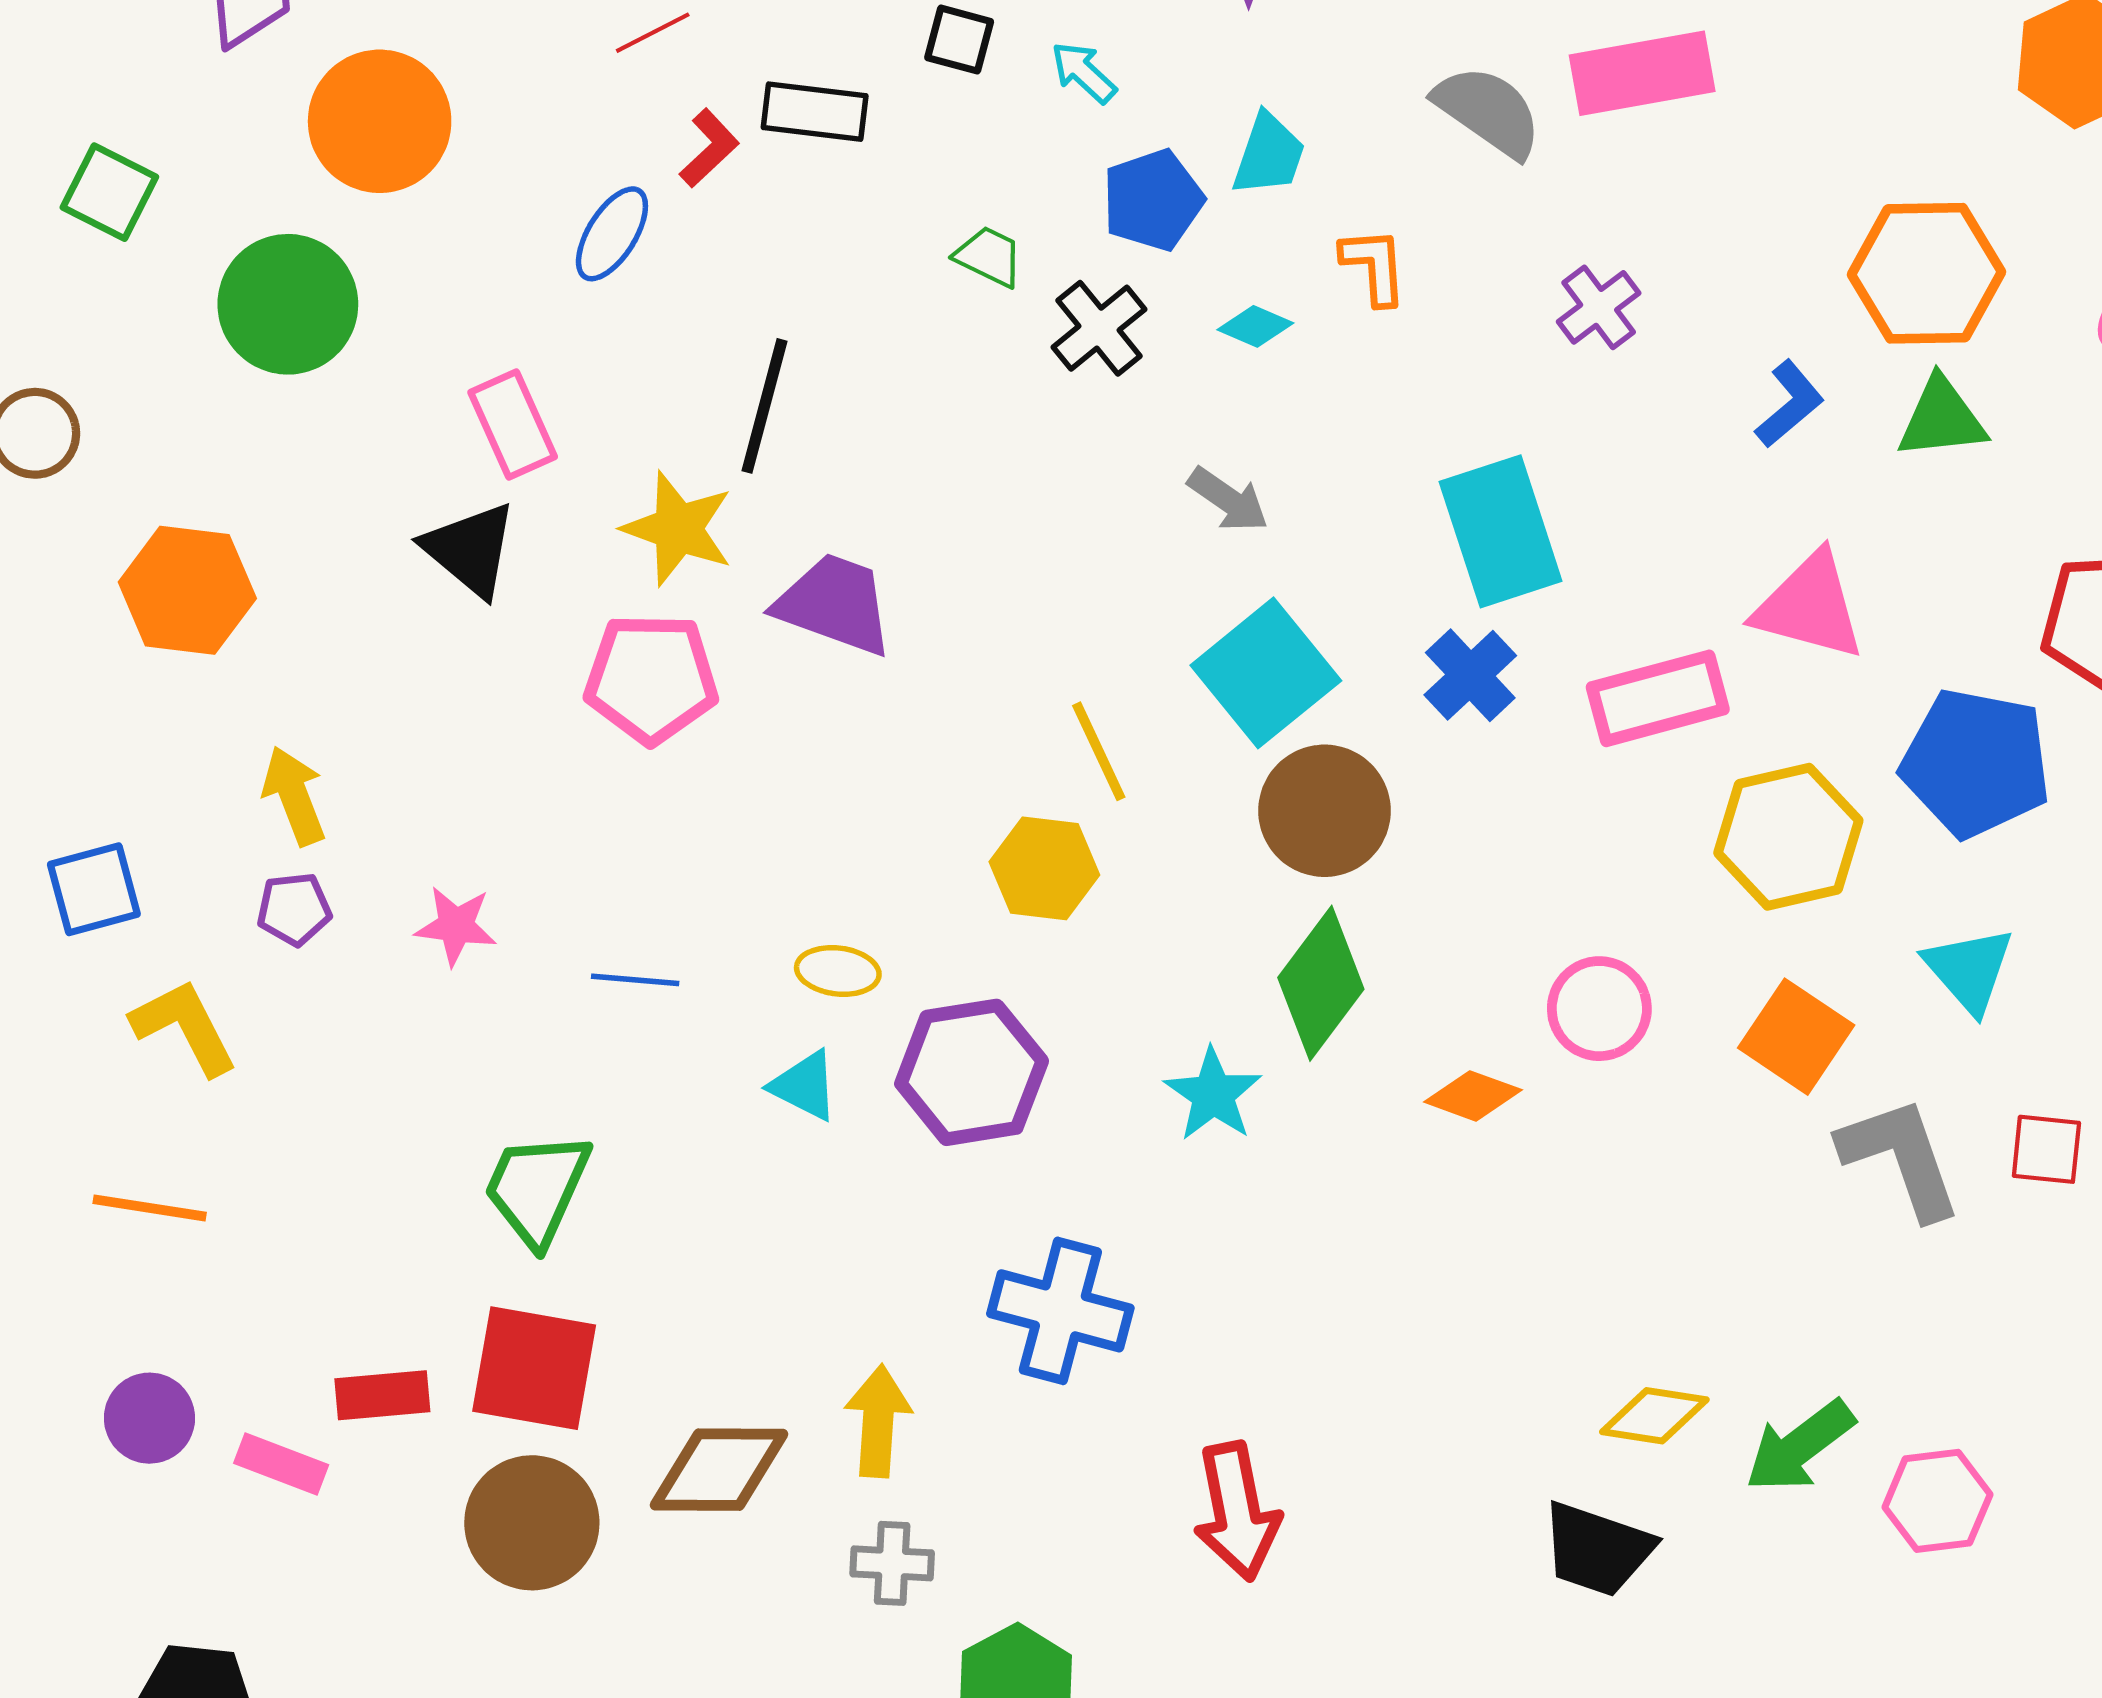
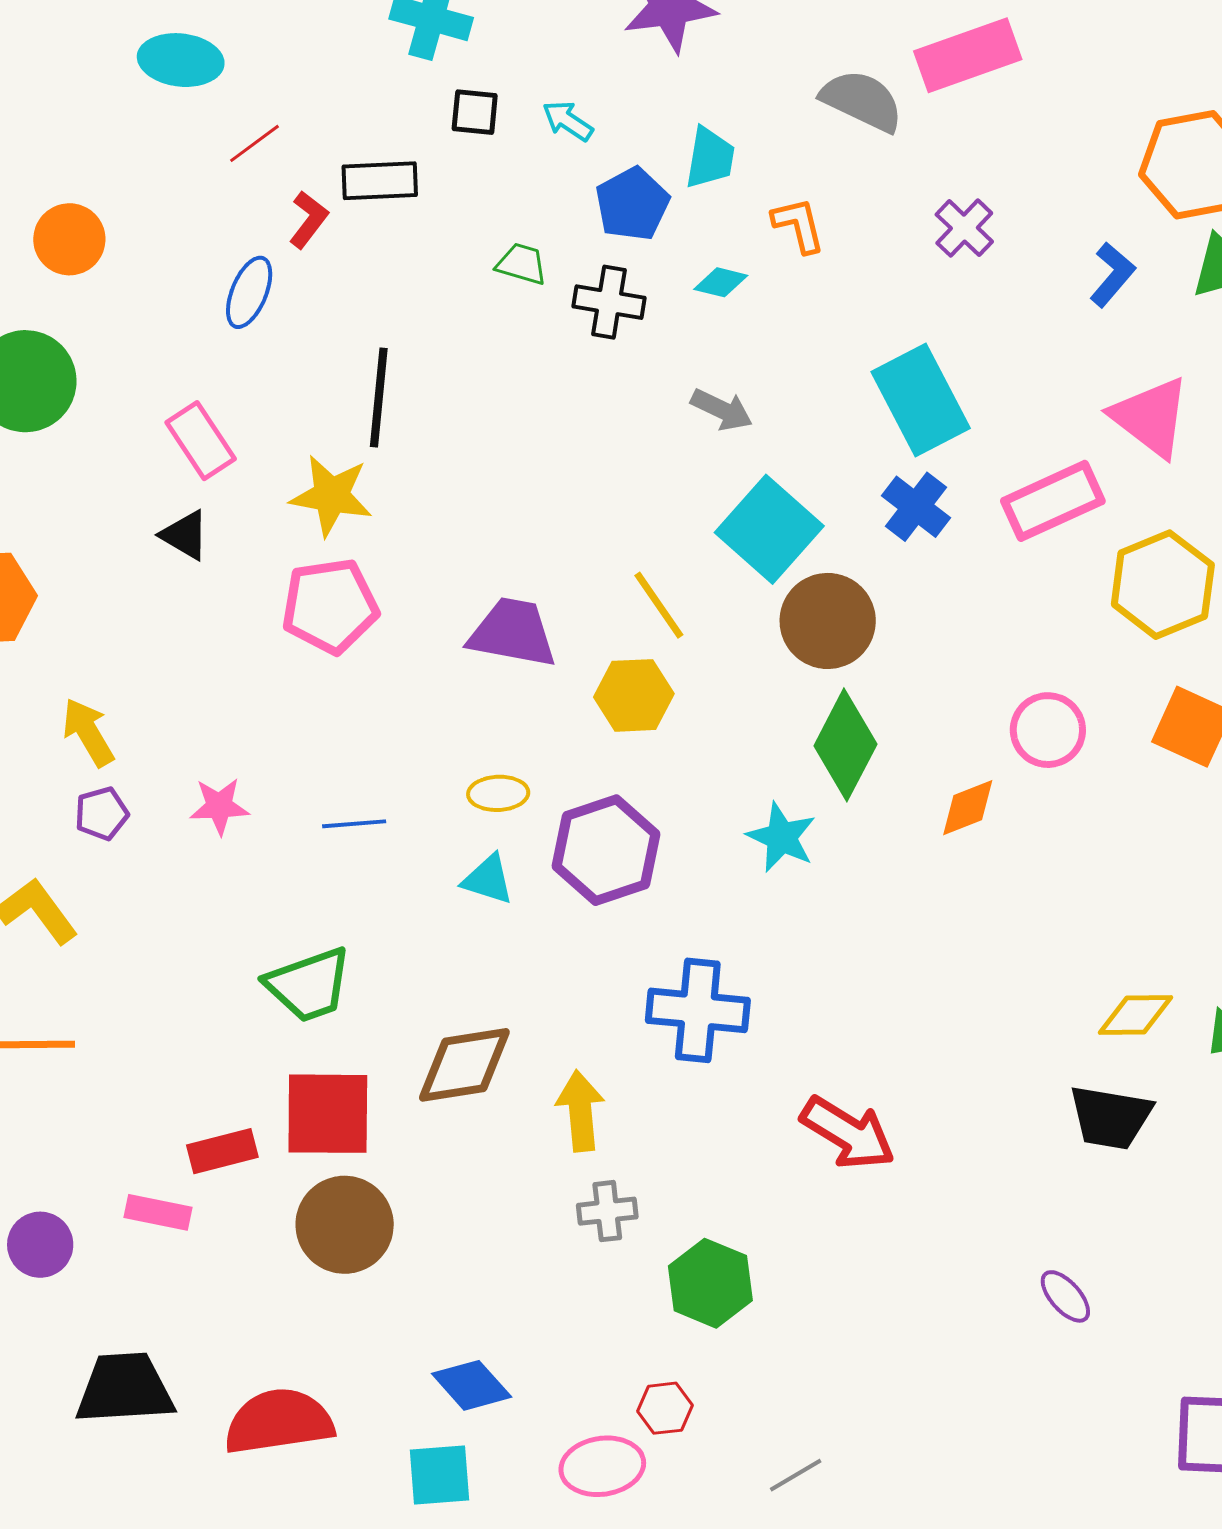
orange circle: (380, 121) -> (69, 239), size x0.7
black cross: (1099, 328) -> (609, 302), turned -32
black triangle: (470, 549) -> (185, 535), size x0.7
purple trapezoid: (835, 604) -> (513, 633), moved
pink triangle: (1809, 606) -> (1151, 417), turned 32
orange diamond: (1473, 1096) -> (968, 808), turned -32
green trapezoid: (537, 1189) -> (309, 985), turned -124
purple circle: (149, 1418) -> (40, 1245), moved
brown diamond: (719, 1470) -> (464, 1065), moved
red arrow: (1237, 1511) -> (848, 1133), turned -38

